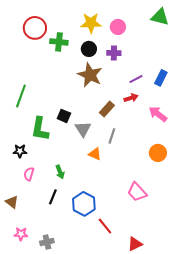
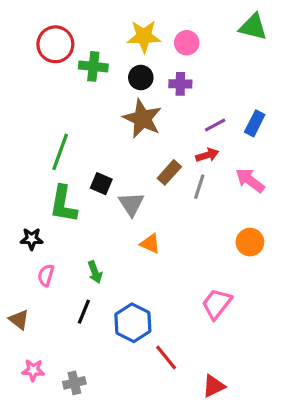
green line: (21, 96) -> (60, 152), moved
gray line: (112, 136) -> (199, 187), moved
pink trapezoid: (137, 192) -> (217, 304), turned 80

